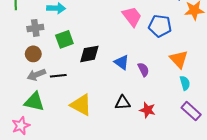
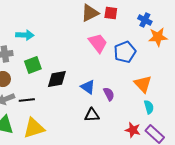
blue pentagon: (160, 26) -> (125, 52), turned -30
black triangle: (123, 103) -> (92, 115), moved
yellow triangle: (81, 105) -> (34, 128), moved, turned -45
red star: (148, 110) -> (133, 130), moved

